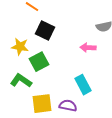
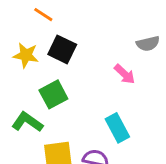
yellow star: (20, 47) -> (26, 55), moved
pink arrow: (88, 48) -> (125, 74), turned -140

